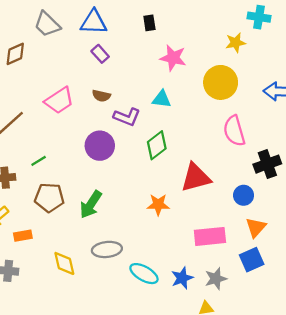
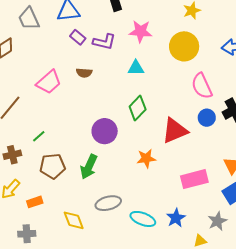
gray trapezoid: (47, 24) -> (29, 19), turned 30
purple L-shape: (127, 117) -> (104, 42), moved
purple circle: (100, 146) -> (105, 131), moved
blue circle: (244, 195) -> (207, 118), moved
gray star: (216, 279) -> (217, 221), moved

